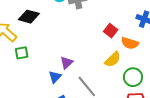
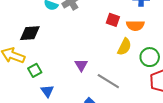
blue triangle: (55, 77) -> (47, 91), moved

